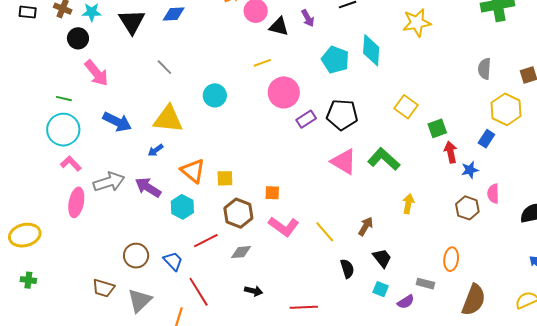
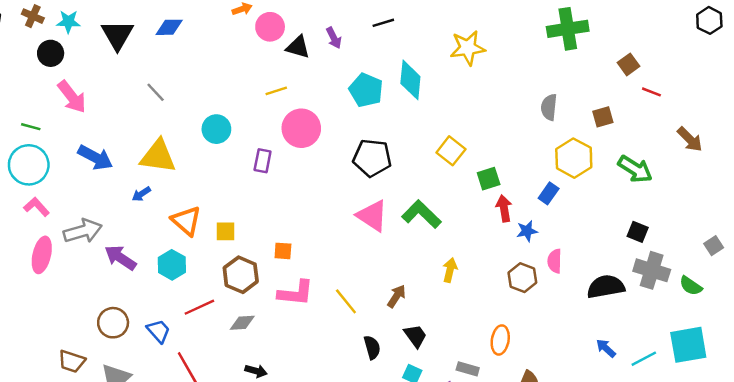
purple rectangle: (306, 119) -> (263, 161), moved, turned -48
purple arrow: (148, 187) -> (120, 258), moved
pink L-shape: (284, 226) -> (296, 293), turned -32

